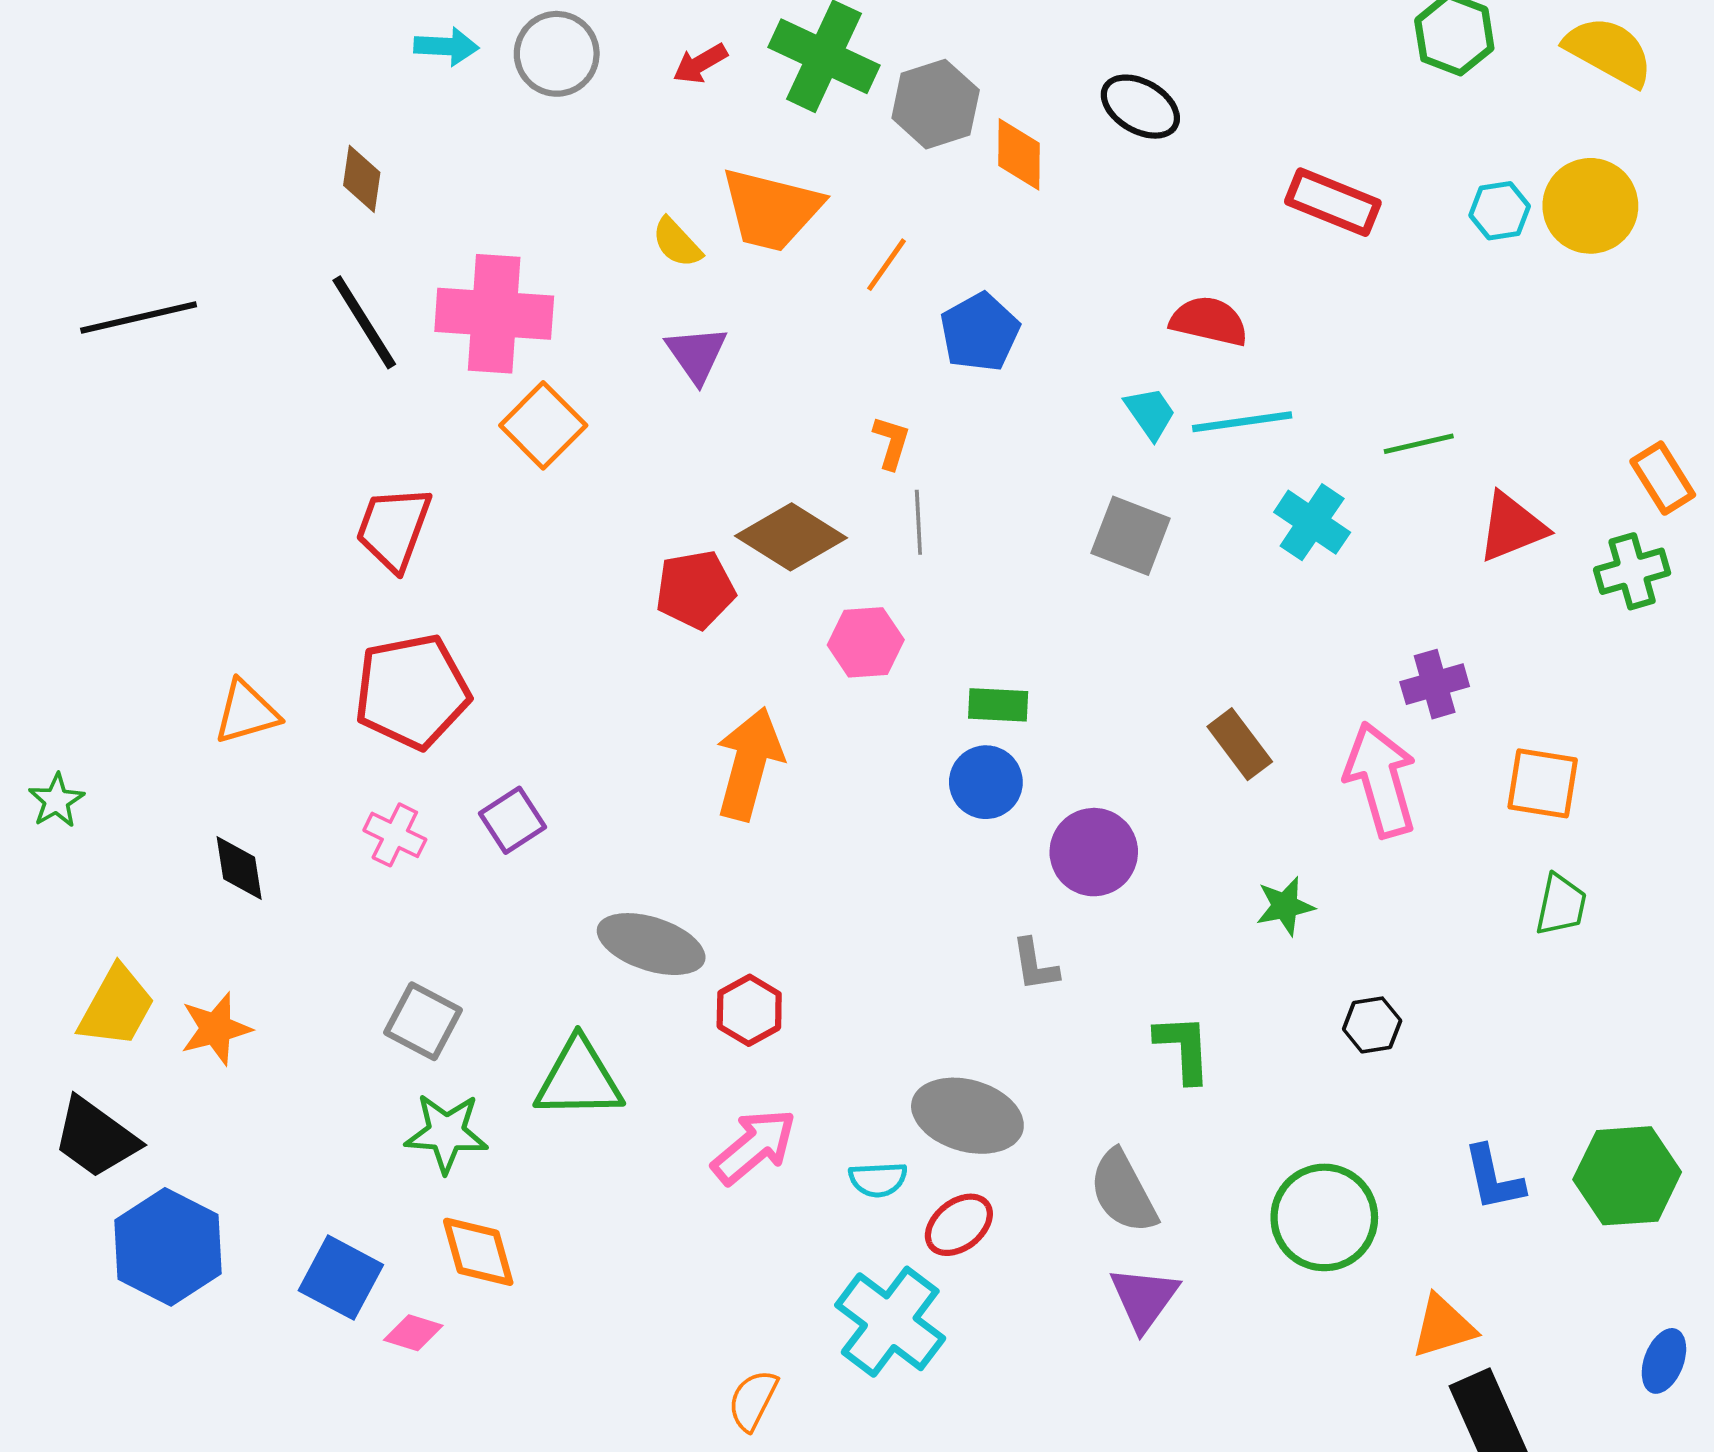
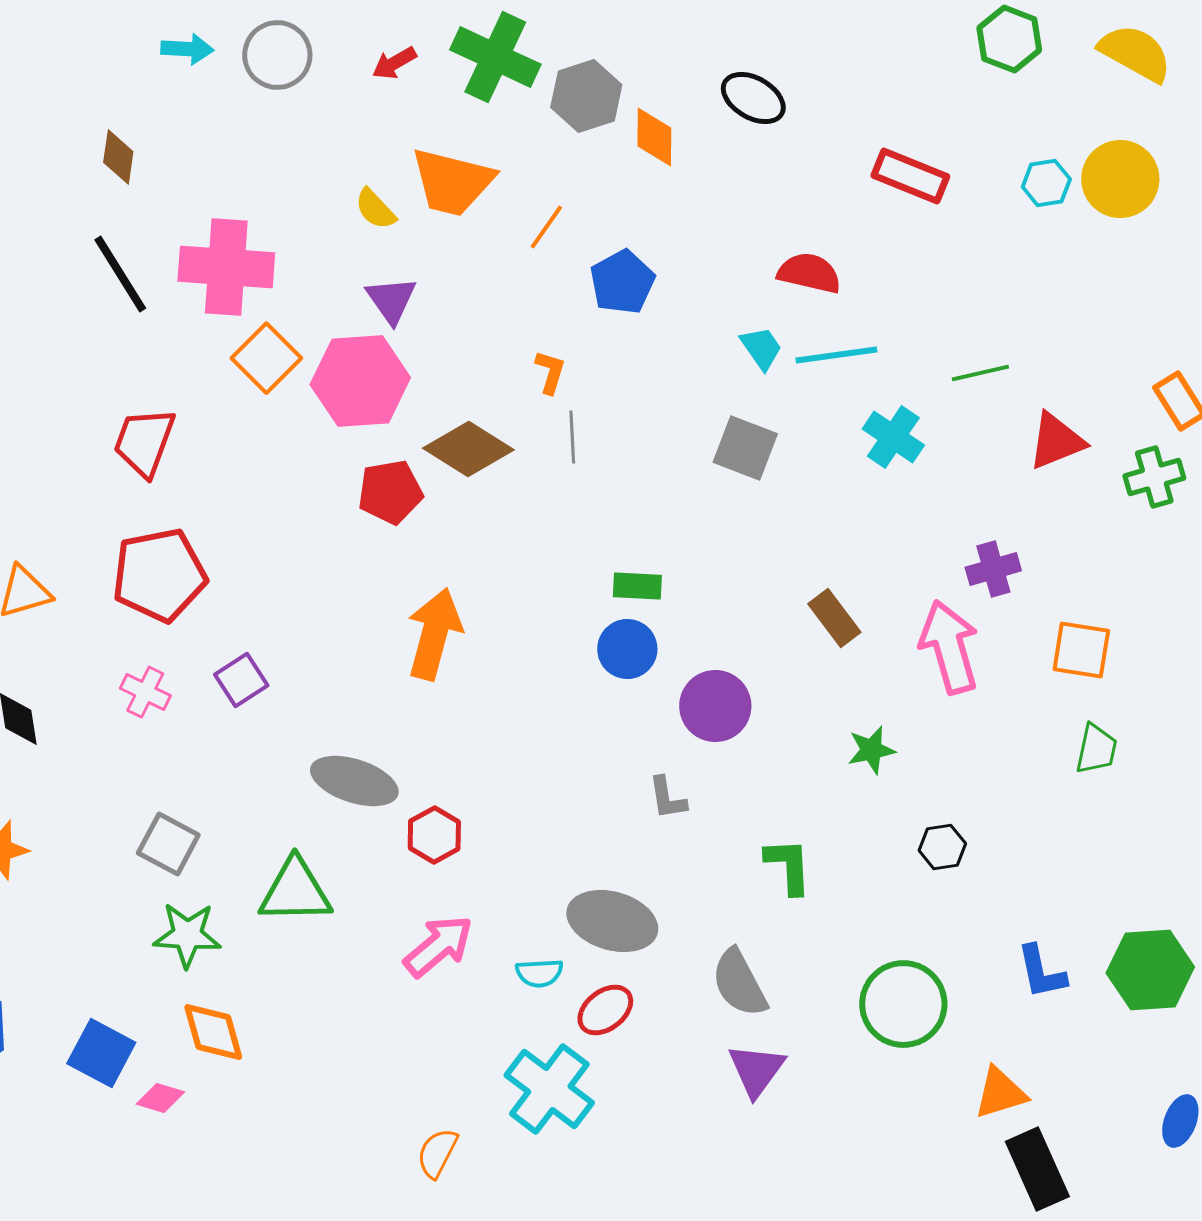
pink hexagon: (866, 642) -> (360, 381), moved, size x1.6

